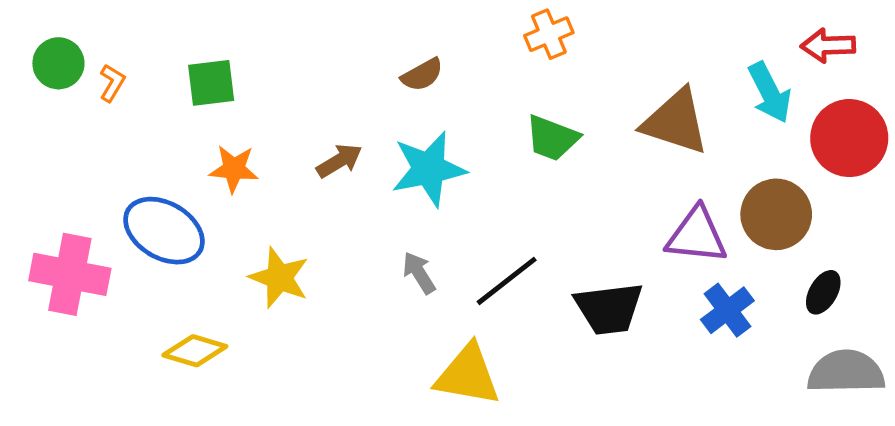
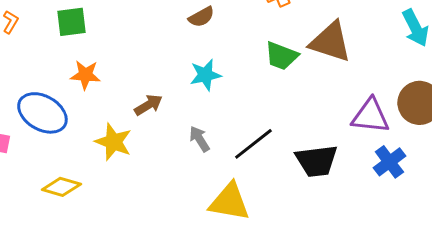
brown triangle: (675, 122) -> (330, 42), moved
brown arrow: (339, 161) -> (148, 105), moved
cyan star: (429, 169) -> (205, 75), size x0.7

